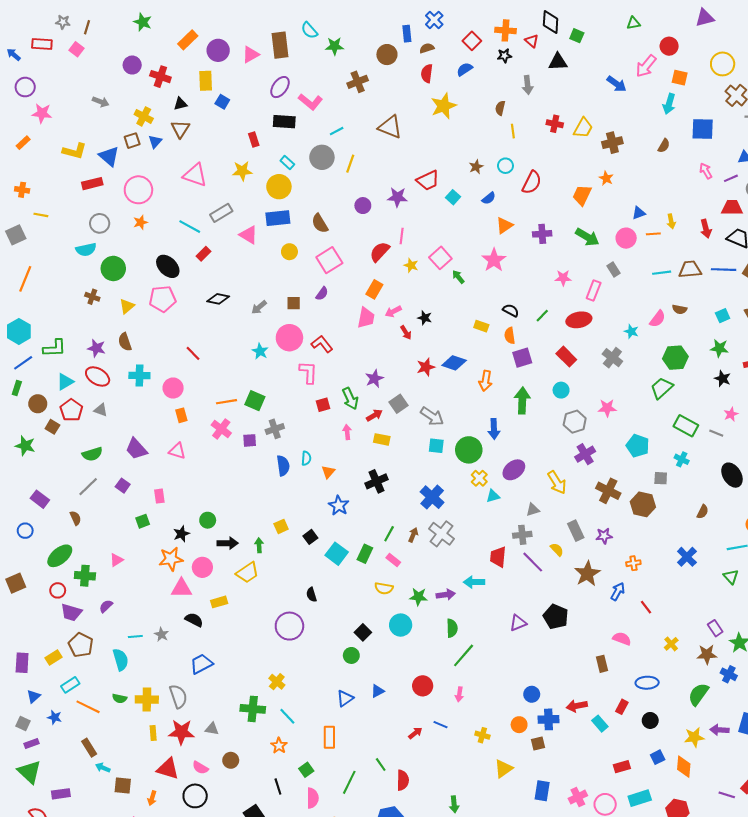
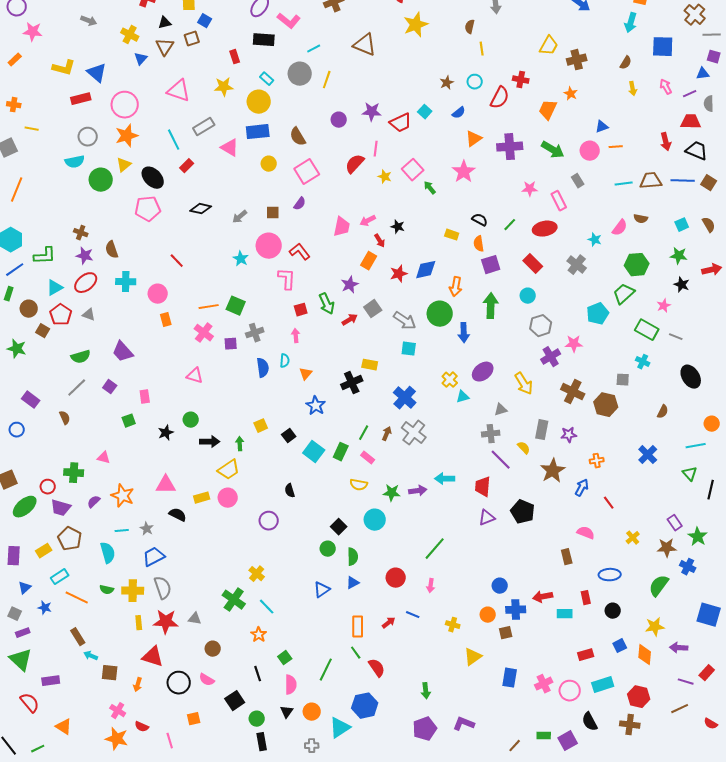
red cross: (555, 124) -> (521, 80), moved
brown square: (132, 141) -> (192, 39), moved
red trapezoid: (428, 180) -> (401, 123), moved
yellow arrow: (671, 221) -> (633, 89), moved
orange star: (141, 222) -> (127, 136), size x1.6
cyan line: (190, 227) -> (174, 140), turned 35
purple cross: (542, 234) -> (510, 147), size x1.4
orange rectangle: (374, 289) -> (369, 261), moved
pink rectangle: (594, 290) -> (559, 201), turned -48
brown cross: (92, 297) -> (81, 233), moved
yellow triangle: (127, 306) -> (124, 165), moved
blue diamond: (454, 363) -> (426, 270), turned -30
red ellipse: (98, 376) -> (86, 283), turned -70
pink star: (607, 408) -> (574, 344), moved
pink star: (731, 414) -> (664, 306), moved
pink arrow: (347, 432) -> (296, 336), moved
yellow rectangle: (382, 439) -> (370, 365), moved
cyan pentagon: (638, 446) -> (598, 314), moved, turned 30
green circle: (469, 450) -> (440, 314), moved
pink triangle: (177, 451) -> (195, 376), moved
gray rectangle: (576, 531) -> (542, 430), turned 36
green ellipse: (60, 556) -> (25, 507), moved
red trapezoid: (498, 557) -> (483, 487), moved
orange star: (171, 559) -> (123, 496), moved, turned 30
pink triangle: (116, 560) -> (104, 458), turned 48
pink circle: (202, 567) -> (228, 498), moved
purple circle: (289, 626) -> (269, 521), size x0.7
green semicircle: (452, 628) -> (353, 557), moved
blue trapezoid: (201, 664) -> (154, 557), moved
red rectangle: (622, 707) -> (586, 598), turned -40
green cross: (253, 709) -> (234, 600), turned 30
cyan rectangle: (600, 724) -> (565, 614), turned -49
purple arrow: (719, 730) -> (679, 648), moved
orange rectangle: (329, 737) -> (358, 627), moved
pink semicircle: (200, 768) -> (207, 680), moved
red semicircle: (403, 780) -> (377, 668), turned -36

